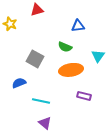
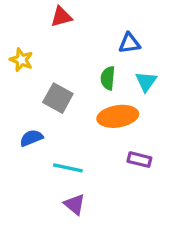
yellow star: (10, 24) -> (21, 60), moved
green semicircle: (65, 47) -> (108, 78), turned 72
cyan triangle: (98, 56) -> (146, 81), moved

